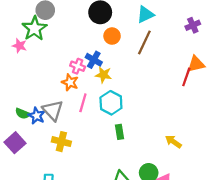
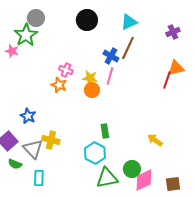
orange circle: (112, 36) -> (92, 90), moved
blue cross: (94, 60) -> (111, 56), moved
pink line: (83, 103) -> (110, 76), moved
cyan hexagon: (111, 103) -> (95, 153), moved
gray triangle: (53, 110) -> (33, 149), moved
green semicircle: (23, 114) -> (15, 164), moved

